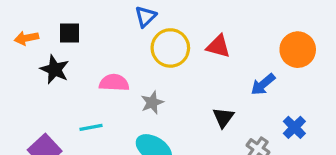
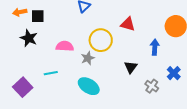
orange arrow: (26, 38) -> (20, 12), moved
yellow circle: (170, 48) -> (101, 40), moved
blue arrow: (263, 84) -> (155, 47), turned 133

